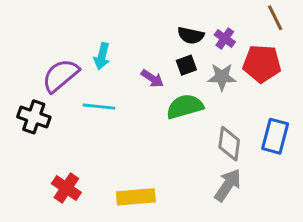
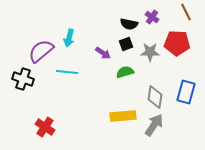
purple cross: (225, 38) -> (152, 17), moved
green semicircle: (185, 107) -> (125, 72), size x0.7
yellow rectangle: (136, 197) -> (123, 116), moved

